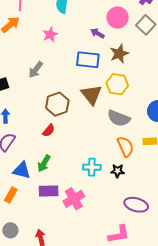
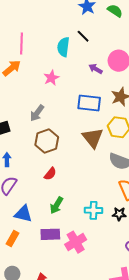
purple arrow: (97, 33) -> (96, 69), moved
brown hexagon: (57, 104) -> (47, 141), moved
green arrow: (44, 163) -> (56, 205), moved

